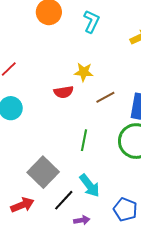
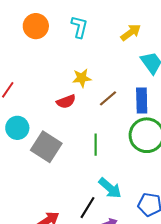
gray square: (43, 172) -> (46, 147), moved

